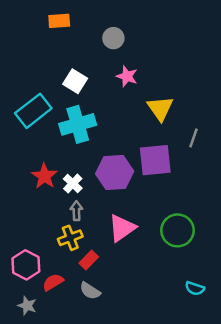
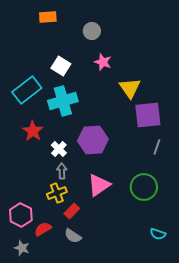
gray line: (194, 138) -> (157, 147), moved
purple square: (155, 160) -> (148, 115), moved
red star: (44, 176) -> (33, 131), moved

